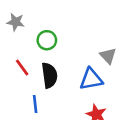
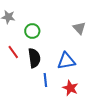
gray triangle: (108, 56) -> (79, 28), moved
blue line: (35, 104) -> (45, 80), moved

